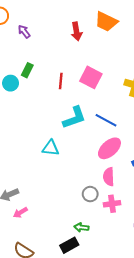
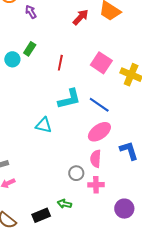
red arrow: (77, 31) -> (81, 17), turned -132
pink square: (91, 77) -> (101, 63), moved
black rectangle: (69, 245) -> (41, 215), moved

